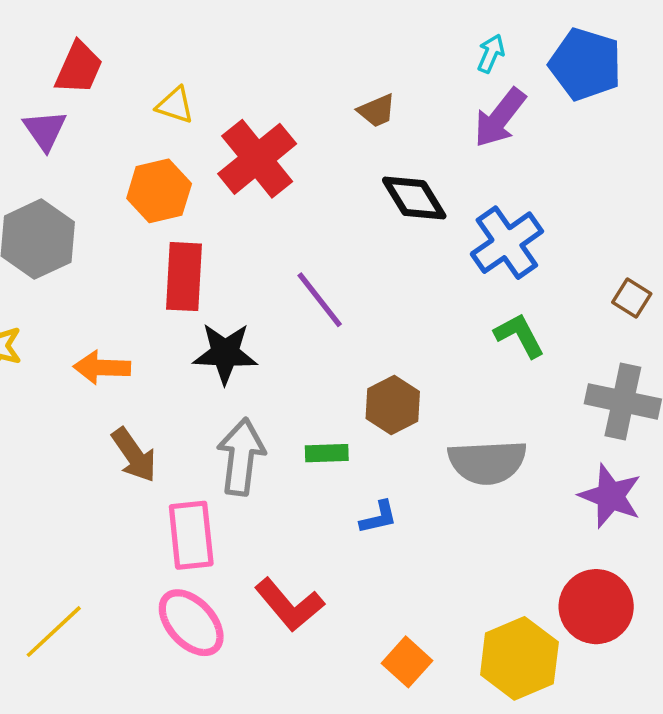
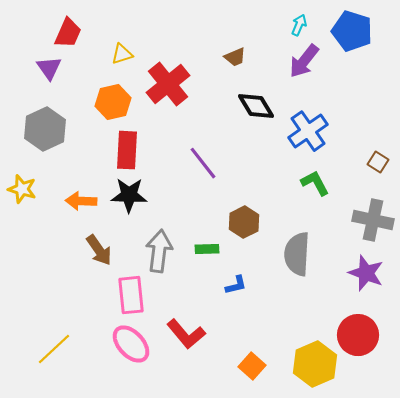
yellow triangle: (175, 105) -> (122, 54), turned -35
black star: (225, 353) -> (129, 195), moved
gray semicircle: (487, 462) -> (297, 254), turned 96

